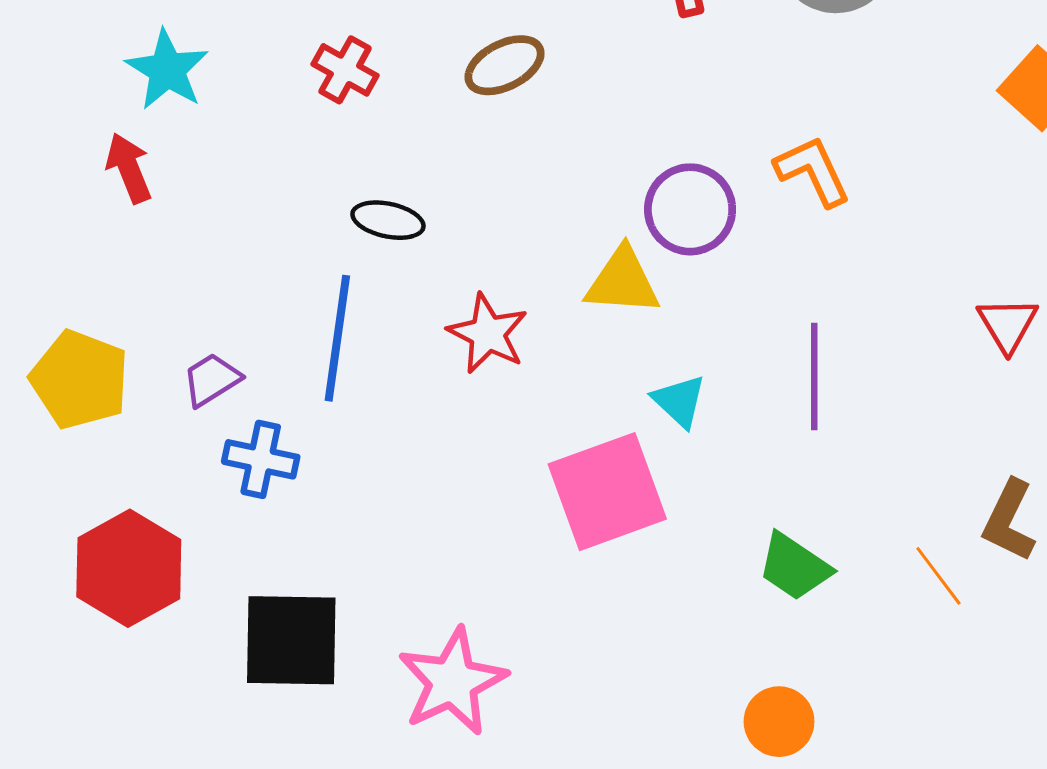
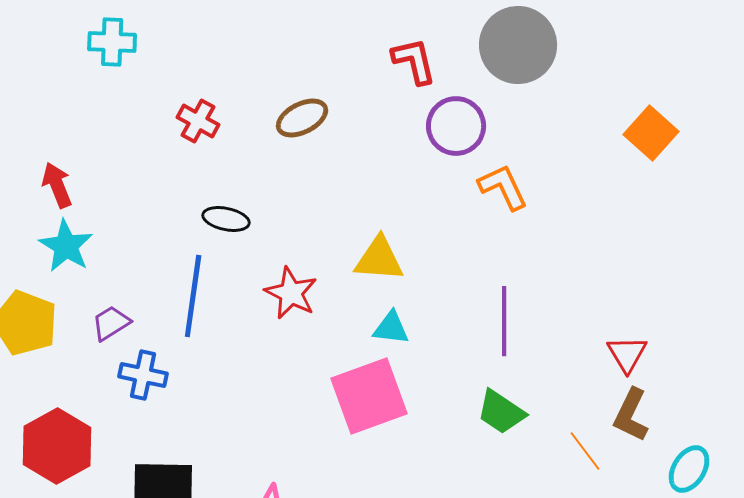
cyan star: (167, 70) -> (66, 246), moved
purple circle: (690, 209) -> (456, 126), moved
red triangle: (1008, 324) -> (627, 354), moved
cyan triangle: (679, 401) -> (391, 328), moved, turned -36
green trapezoid: (794, 567) -> (501, 412), moved

